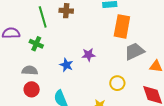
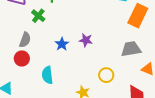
orange rectangle: (122, 26) -> (138, 16), moved
gray semicircle: (30, 70) -> (25, 40), turned 91

